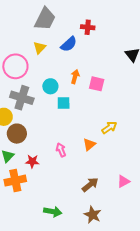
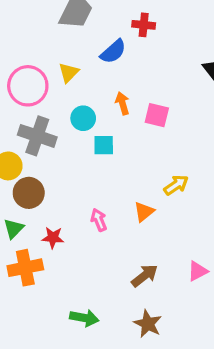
yellow triangle: (40, 48) -> (69, 73), moved
orange arrow: (75, 77) -> (122, 103), turned -32

